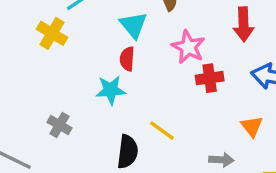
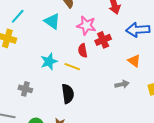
red semicircle: (127, 59) -> (83, 51), moved
yellow line: (162, 131) -> (72, 67), moved

